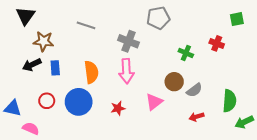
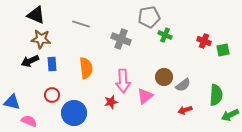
black triangle: (25, 16) -> (36, 15), moved, turned -42
green square: (237, 19) -> (223, 50), moved
green cross: (186, 53) -> (165, 35), moved
pink arrow: (126, 71) -> (123, 81), moved
red circle: (47, 101) -> (52, 95), moved
blue circle: (79, 102) -> (74, 113), moved

